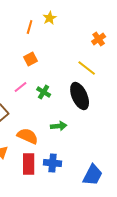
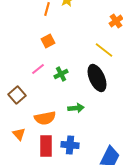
green cross: (44, 92) -> (61, 74), turned 32
orange semicircle: (28, 136) -> (45, 118), turned 145

